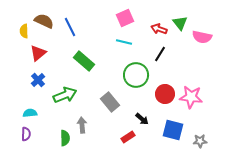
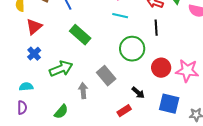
black line: (160, 54) -> (156, 28), turned -35
gray arrow: (82, 125) -> (83, 91), moved
green semicircle: (65, 138) -> (61, 112), turned 42

